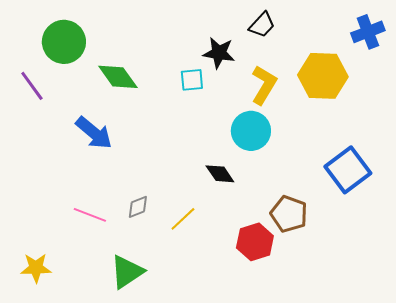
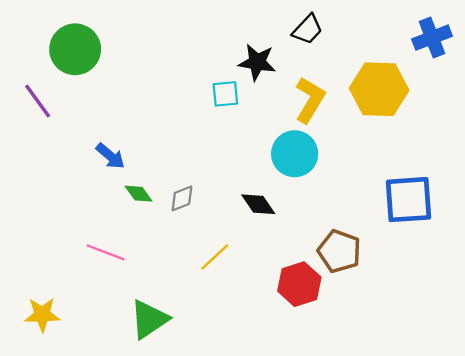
green diamond: (118, 77) -> (139, 194), moved, size x0.6
blue arrow: (94, 133) -> (110, 156), size x0.7
blue square: (348, 170) -> (409, 200), turned 33
gray diamond: (138, 207) -> (182, 198), moved

